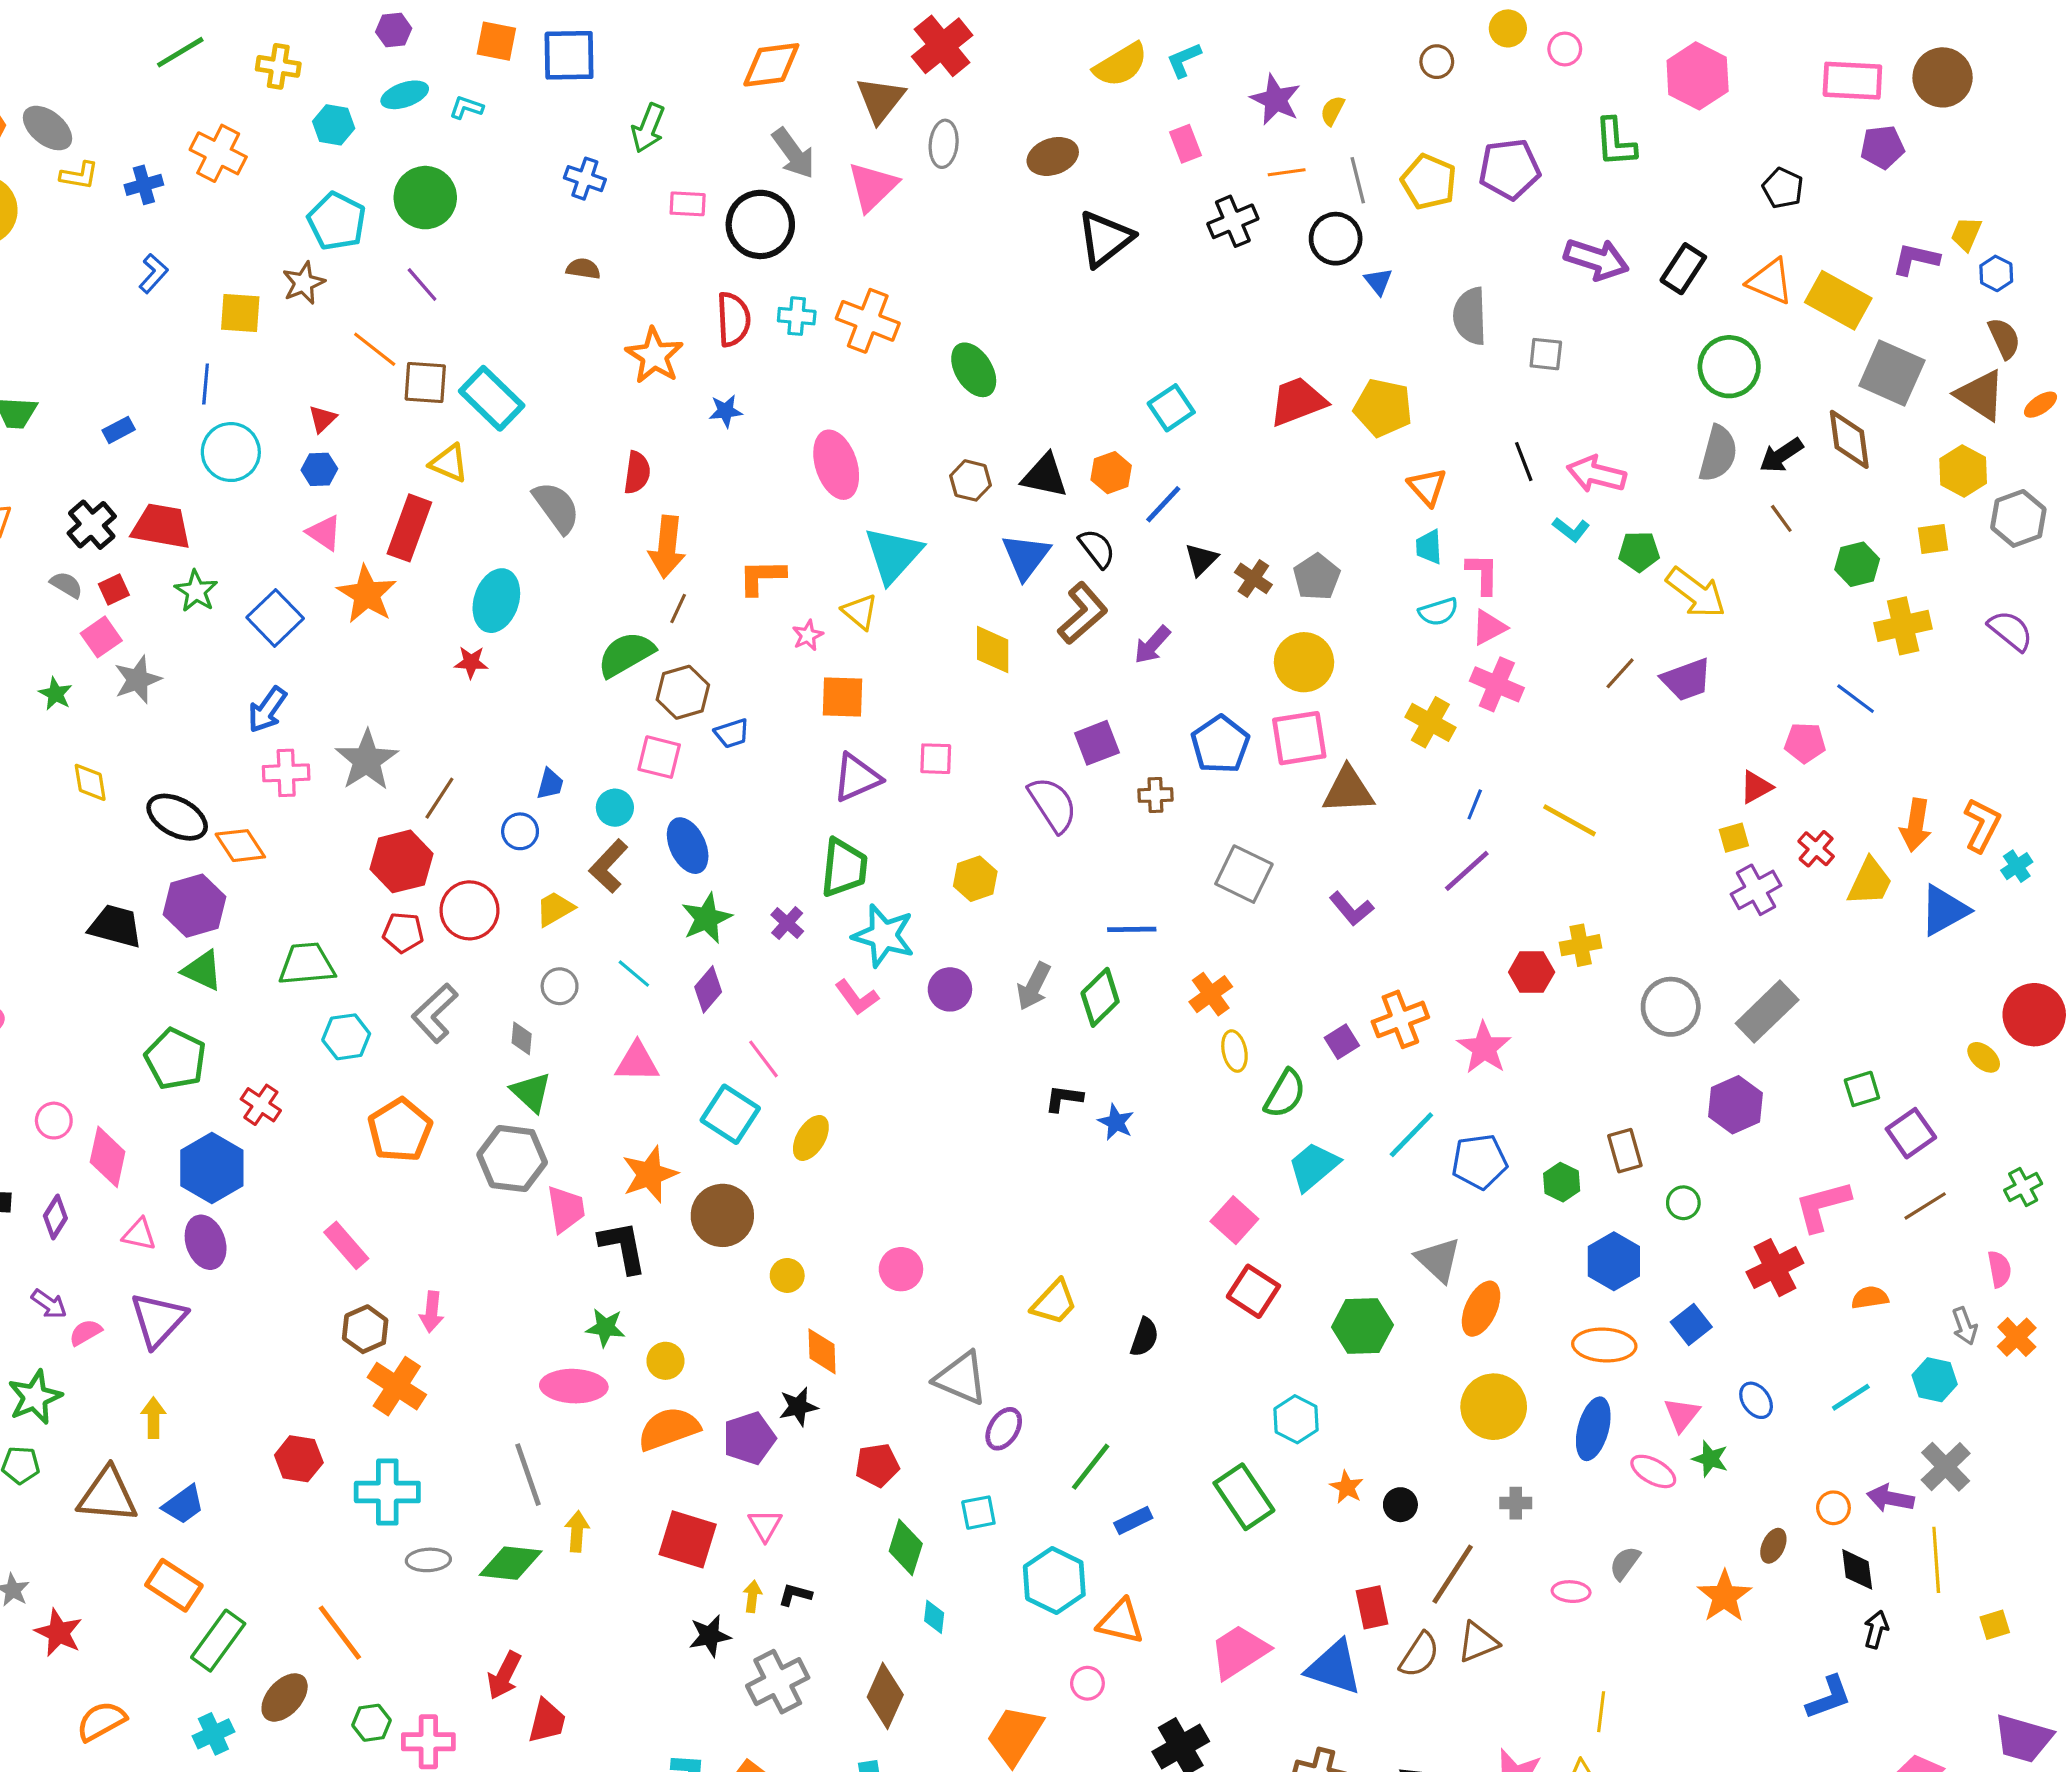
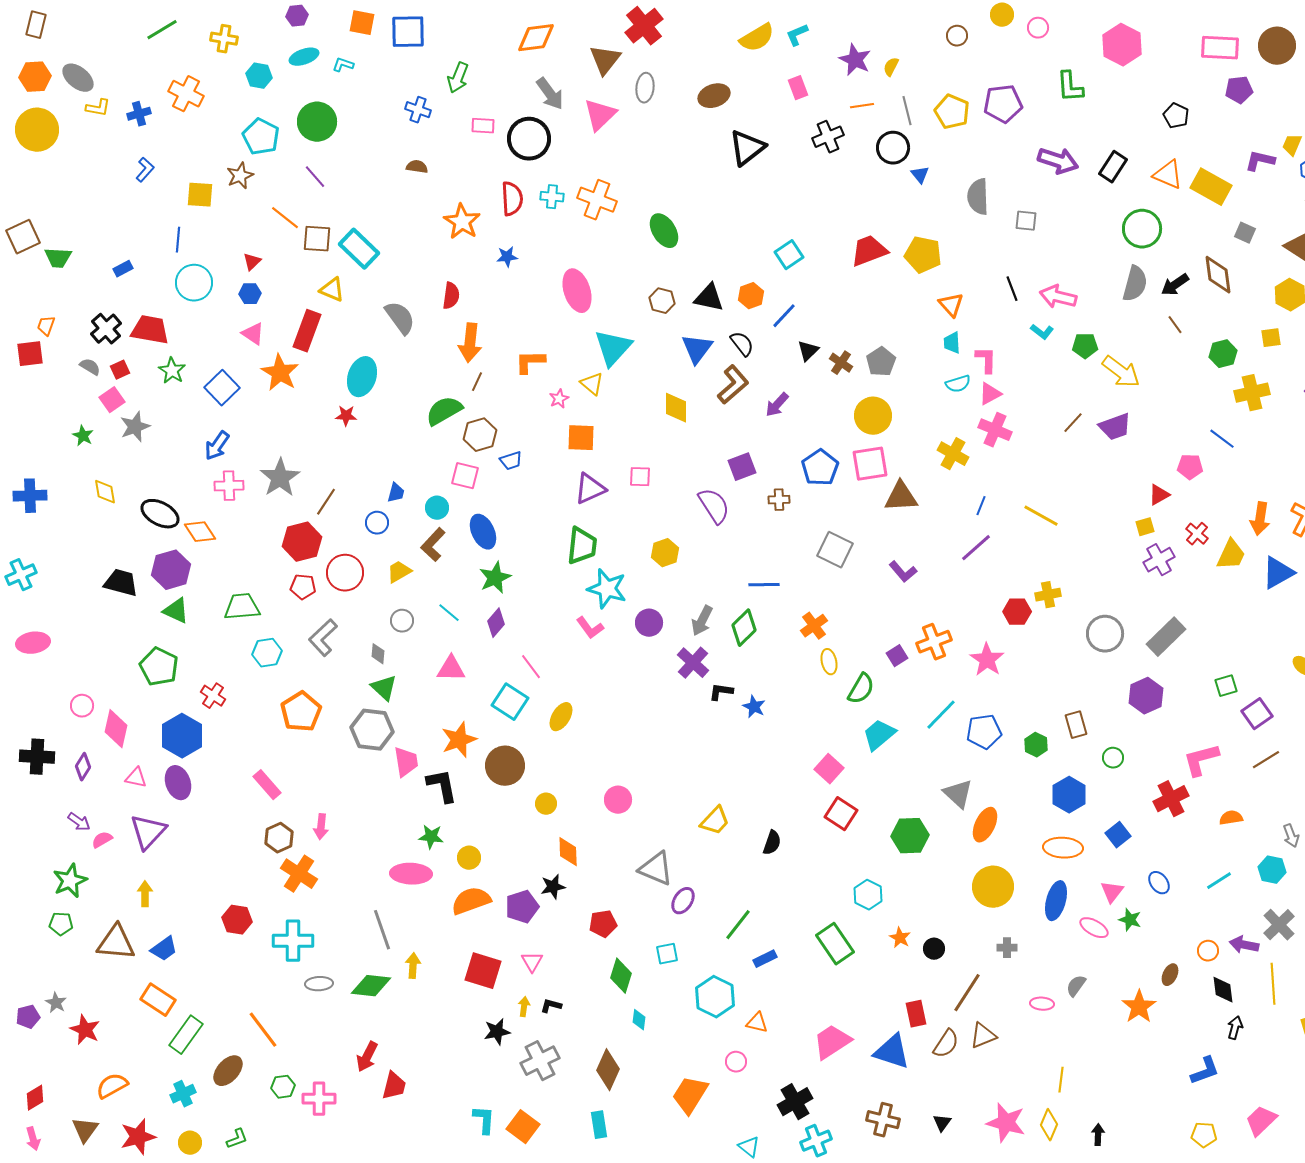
gray square: (1892, 373) -> (1245, 233), size x0.5
purple cross: (787, 923) -> (693, 663), moved, size x1.5
orange triangle: (1121, 1622) -> (757, 1023), size x0.7

